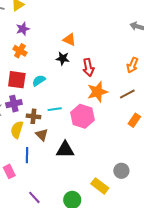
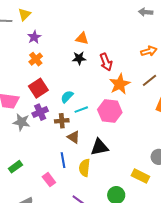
orange cross: (20, 51) -> (36, 59), turned 32
orange arrow: (132, 65) -> (149, 51), turned -119
red square: (17, 80) -> (38, 88), turned -30
cyan semicircle: (39, 81) -> (67, 97), moved
yellow semicircle: (17, 130) -> (84, 168), moved

